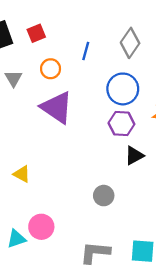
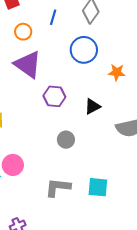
purple hexagon: (121, 124) -> (54, 96), moved

